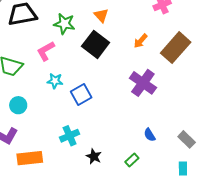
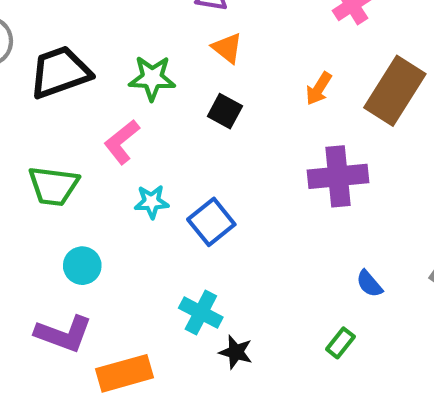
black square: (96, 44) -> (225, 111), size x0.6
purple cross: (143, 83) -> (338, 176), turned -32
cyan cross: (70, 136) -> (201, 313), turned -30
black star: (94, 156) -> (236, 352), moved

